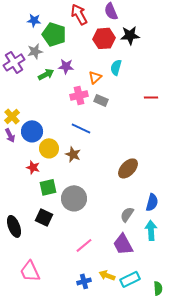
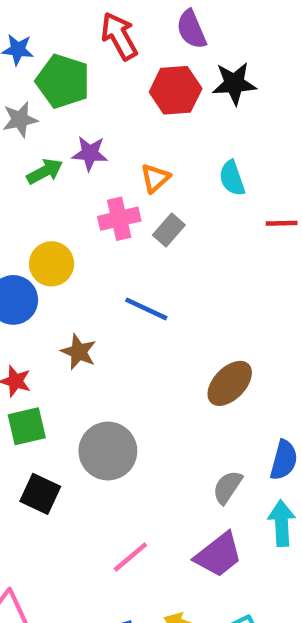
cyan semicircle: (116, 67) -> (232, 178), moved, turned -35
gray rectangle: (101, 100) -> (169, 230), turned -72
blue line: (81, 128) -> (146, 309), moved
yellow circle: (49, 148) -> (52, 264), moved
brown star: (73, 154) -> (79, 352), moved
green square: (48, 187) -> (27, 426), moved
purple trapezoid: (123, 244) -> (218, 555), turned -100

